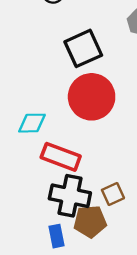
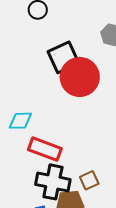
red circle: (92, 97) -> (80, 77), moved

